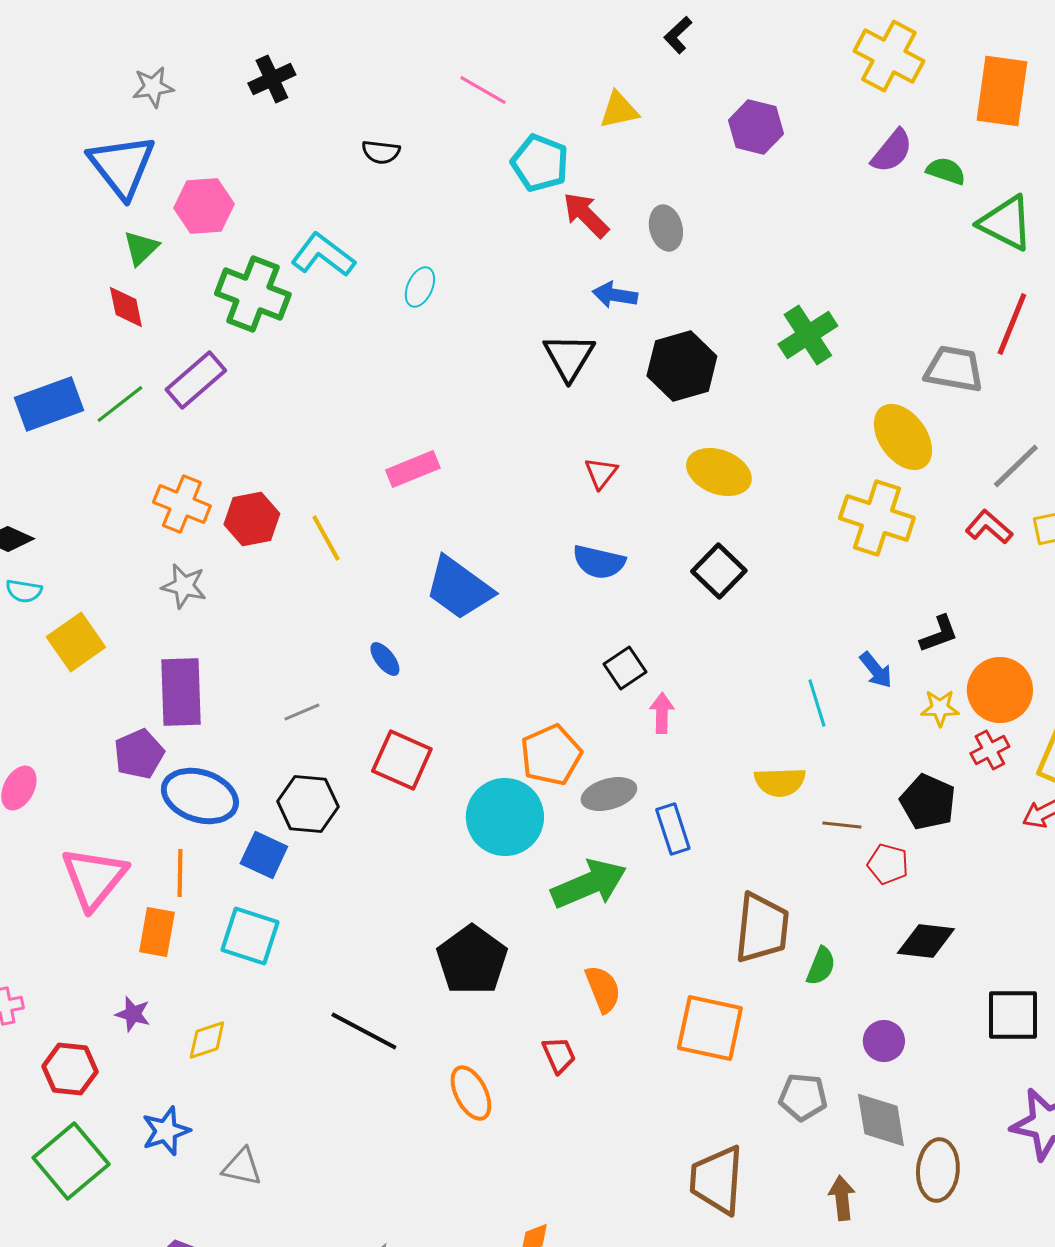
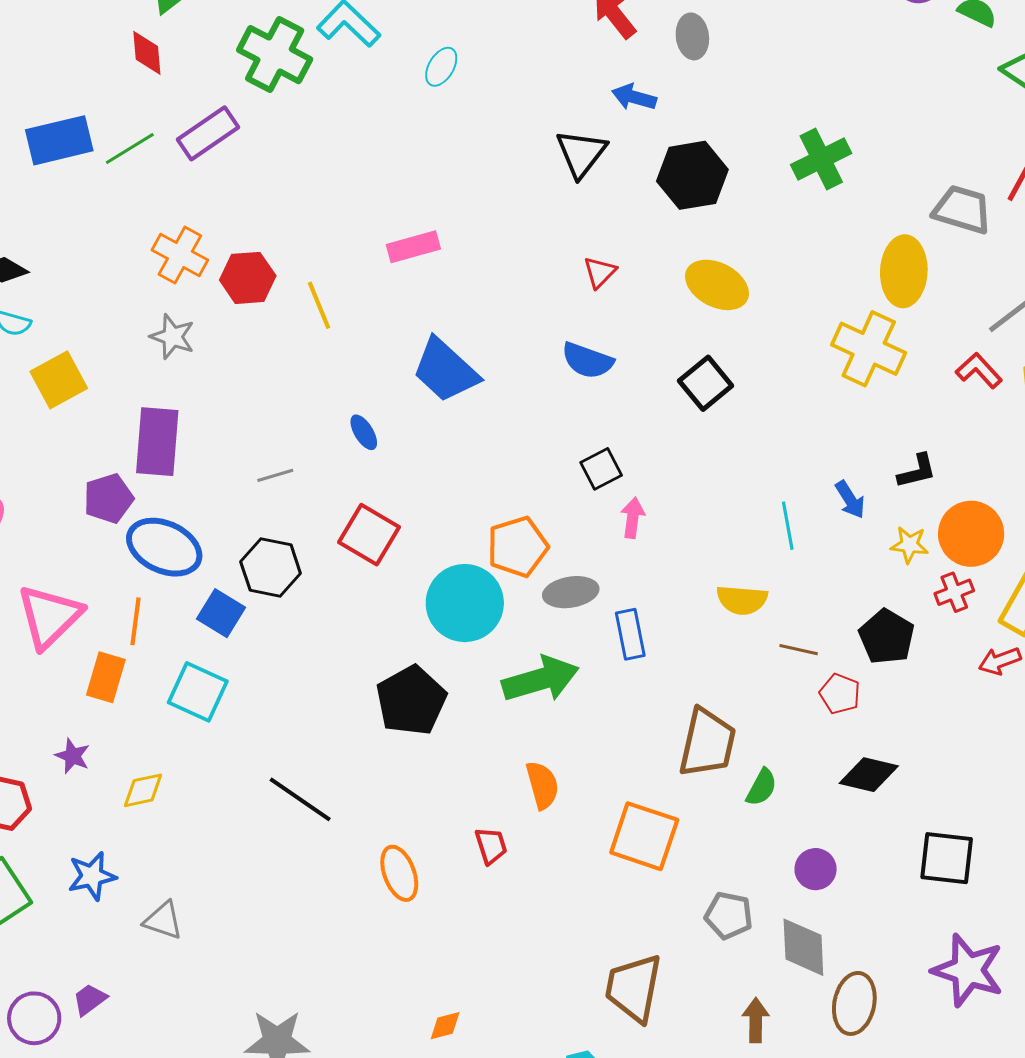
yellow ellipse: (903, 437) -> (904, 271), turned 32
black pentagon: (472, 960) -> (411, 701), moved

